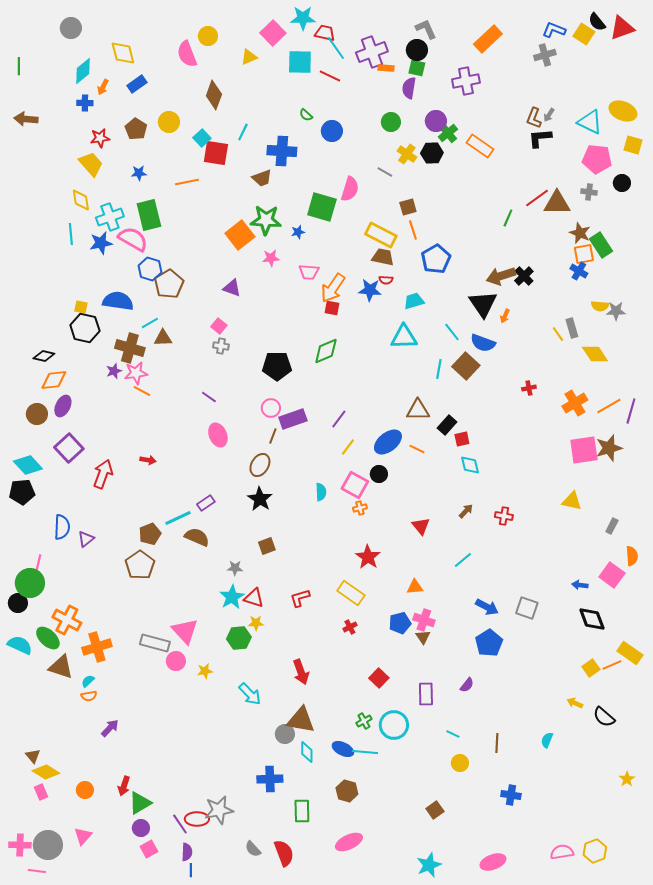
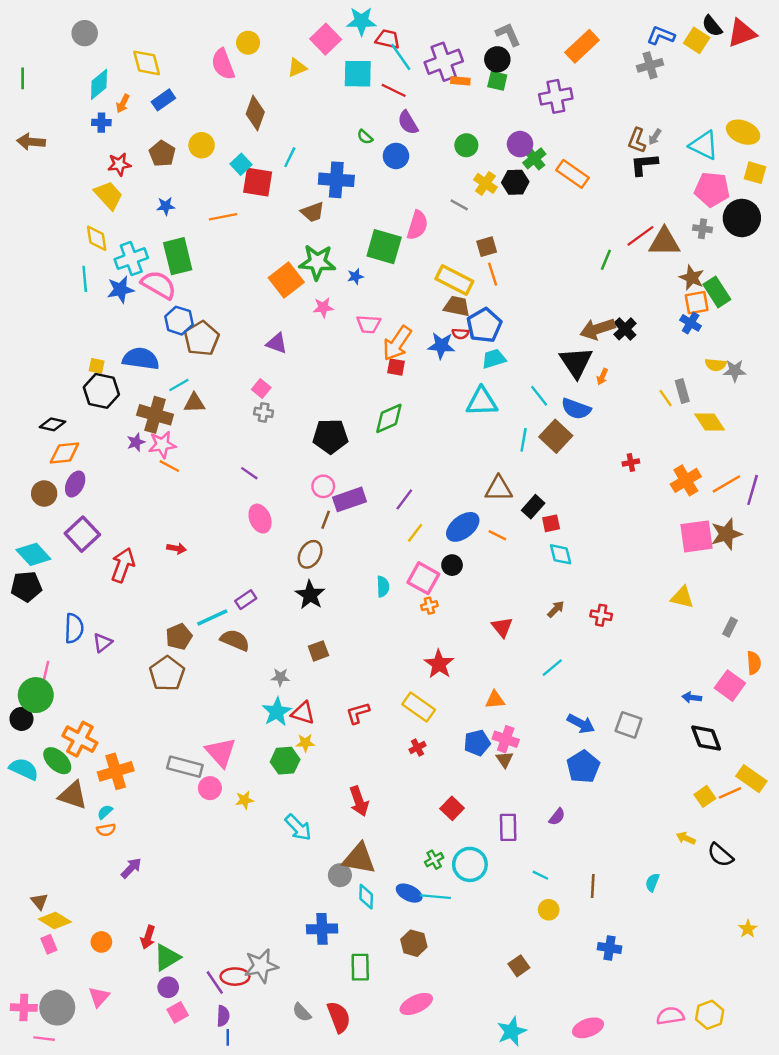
purple semicircle: (409, 88) -> (408, 123), moved, turned -40
black circle: (622, 183) -> (742, 218), size x1.8
blue pentagon: (436, 259) -> (484, 325), moved

